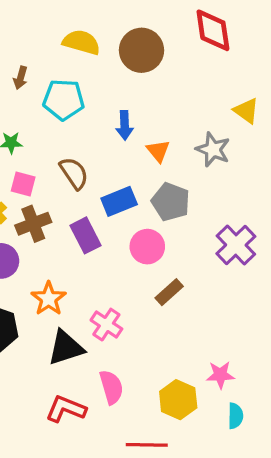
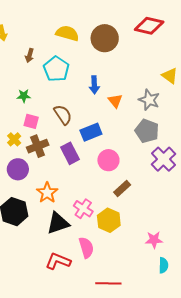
red diamond: (213, 30) -> (149, 26), turned -68
cyan pentagon: (64, 100) -> (56, 69), turned 30
gray pentagon: (171, 202) -> (147, 131), moved
yellow hexagon: (178, 400) -> (109, 220), moved

